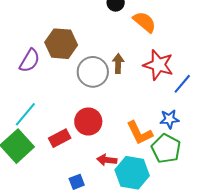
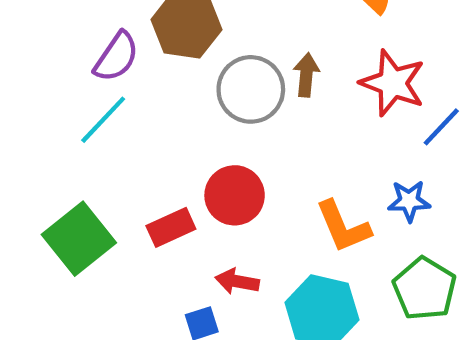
cyan line: (25, 114) -> (103, 120), moved
green pentagon: (166, 149) -> (425, 289), moved
red arrow: (107, 160) -> (237, 281), moved

